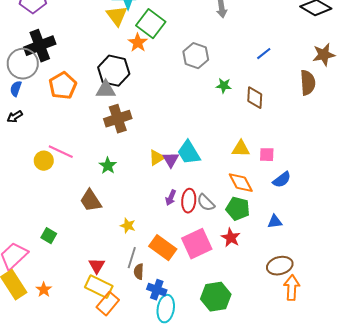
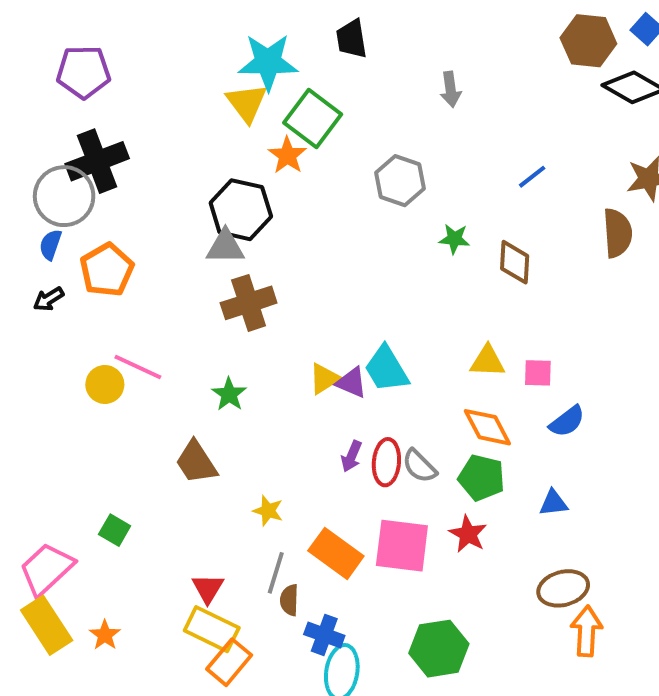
orange pentagon: (63, 86) -> (107, 270), moved
purple triangle: (171, 160) -> (351, 383), turned -36
pink square: (197, 244) -> (402, 546), turned 32

